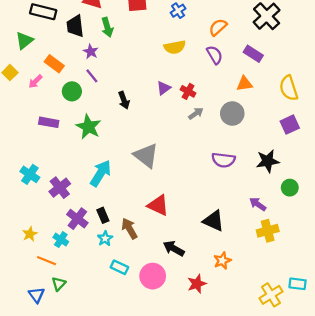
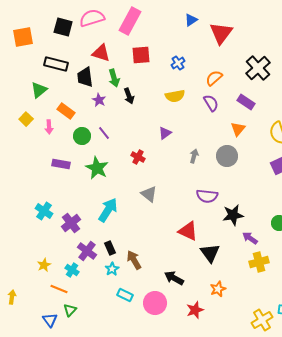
purple line: (92, 76) -> (104, 133), moved
pink arrow: (35, 81) -> (49, 127), turned -48
orange triangle: (244, 84) -> (238, 129), turned -42
red cross: (188, 91) -> (138, 157), moved
black arrow: (124, 100) -> (129, 96), moved
gray arrow: (196, 114) -> (194, 156), turned -40
gray triangle: (146, 156) -> (149, 194), size x0.7
purple semicircle: (223, 160) -> (207, 196), moved
black star: (268, 161) -> (233, 215), moved
red triangle: (158, 205) -> (188, 231), moved
black triangle: (213, 221) -> (210, 253), turned 30

